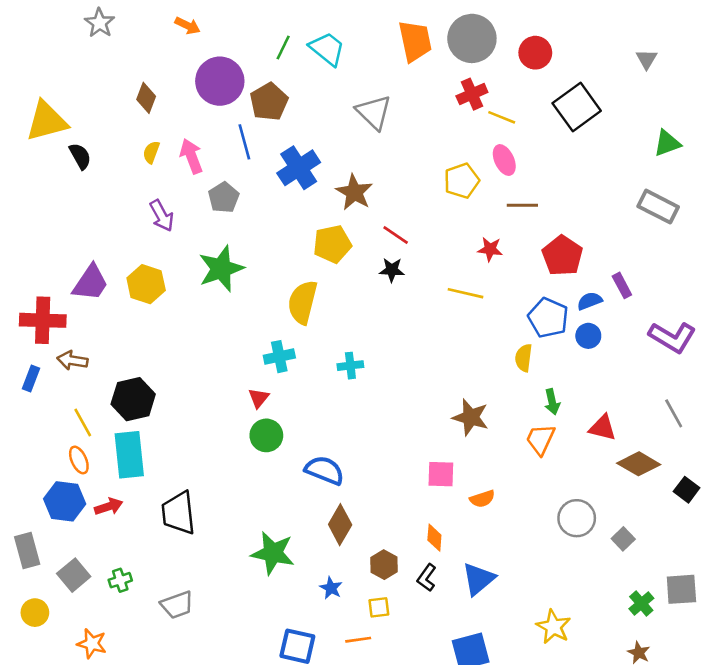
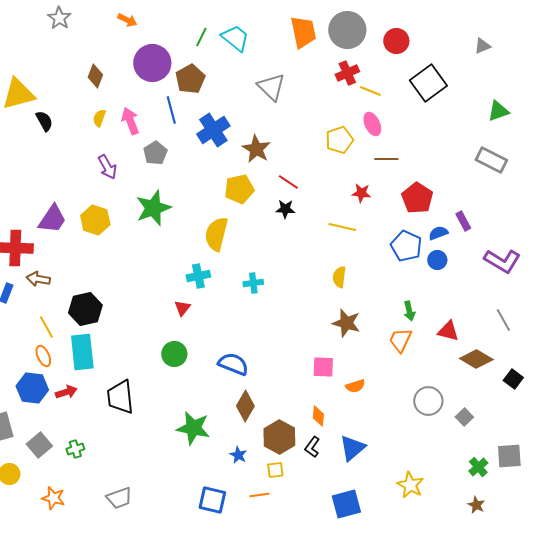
gray triangle: (646, 59) -> (482, 46), turned 36
yellow semicircle: (524, 358) -> (339, 277), moved
green circle: (266, 435) -> (174, 354), moved
brown hexagon: (384, 565) -> (279, 437), size x1.5
gray trapezoid: (177, 605) -> (119, 498), moved

